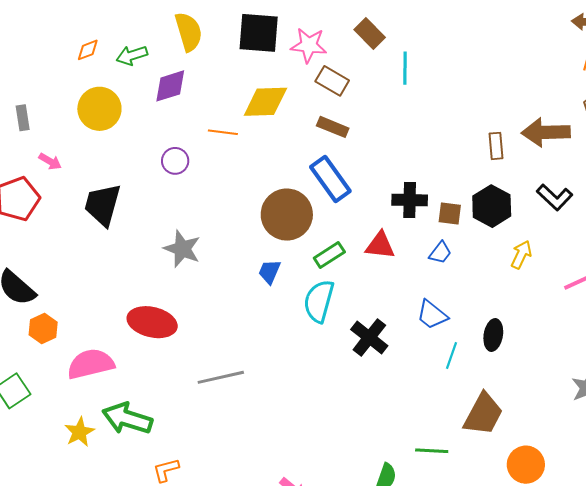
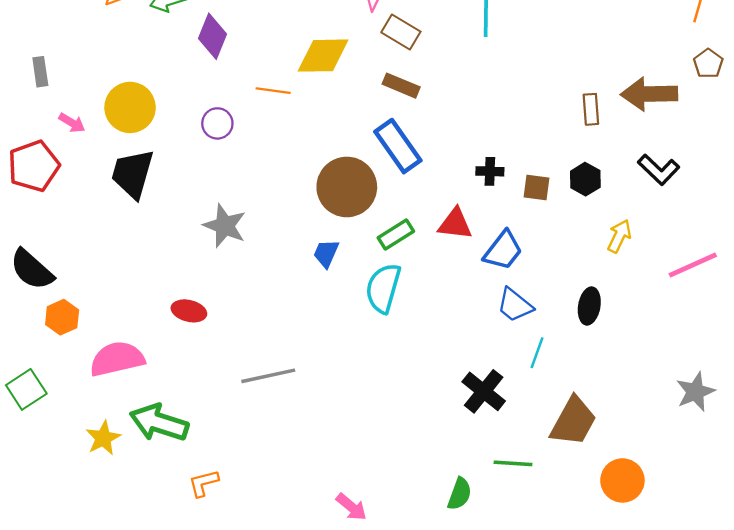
purple diamond: (170, 86) -> (212, 36), turned -51
yellow circle: (99, 109) -> (130, 107), moved
black cross: (410, 200) -> (490, 171), size x0.7
black hexagon: (492, 206) -> (585, 179), size x0.7
blue trapezoid: (440, 253) -> (503, 250), moved, size x1.5
red ellipse: (152, 322) -> (189, 311), size x0.6
black ellipse: (493, 335) -> (589, 306), moved
black cross: (369, 338) -> (484, 391), moved

